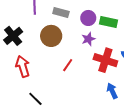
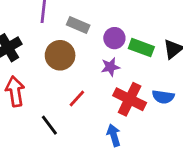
blue arrow: (112, 91) -> (114, 135), moved
black line: (35, 99) -> (49, 125), moved

